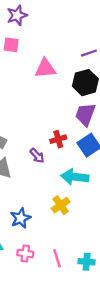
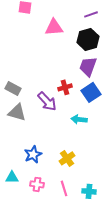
purple arrow: (37, 156) -> (47, 101), size x1.5
cyan arrow: (75, 177) -> (79, 119), size x0.7
yellow cross: (61, 205) -> (67, 158), moved

